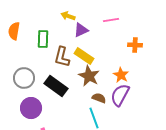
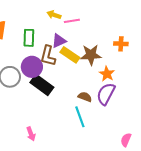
pink line: (111, 20) -> (72, 21), moved
purple triangle: (81, 30) -> (59, 41), moved
brown star: (89, 76) -> (91, 55), moved, turned -30
purple circle: (31, 108) -> (32, 67), moved

